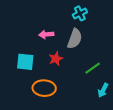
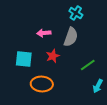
cyan cross: (80, 13) -> (76, 13), turned -32

